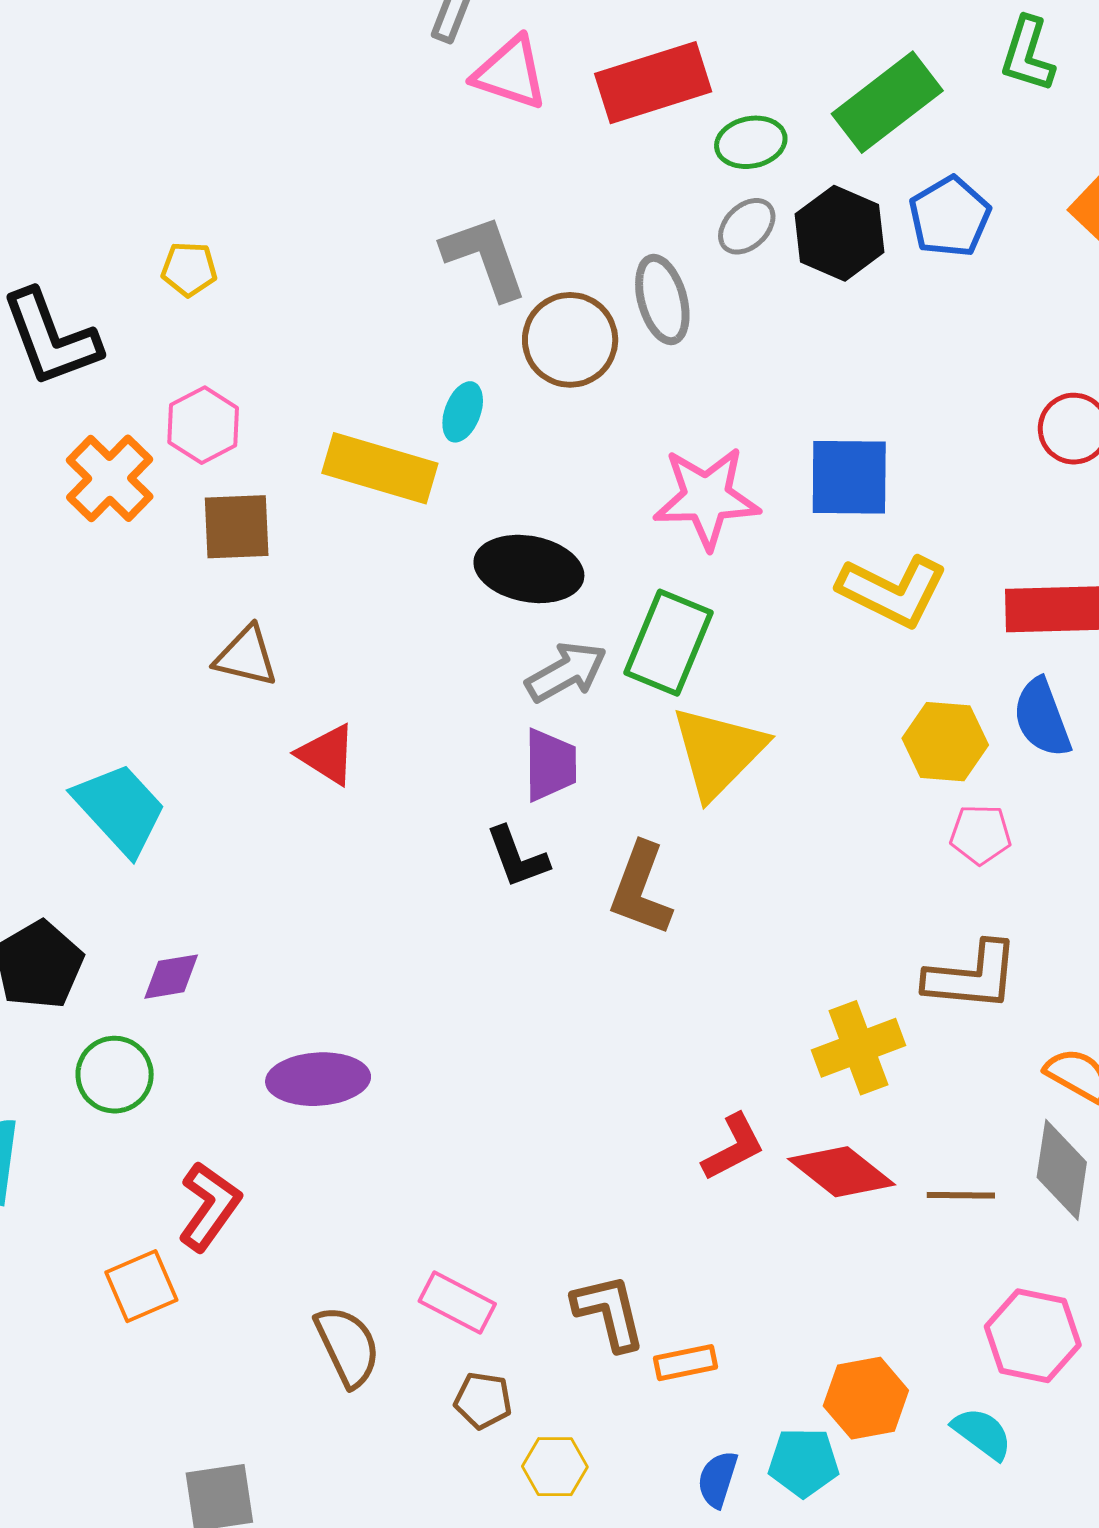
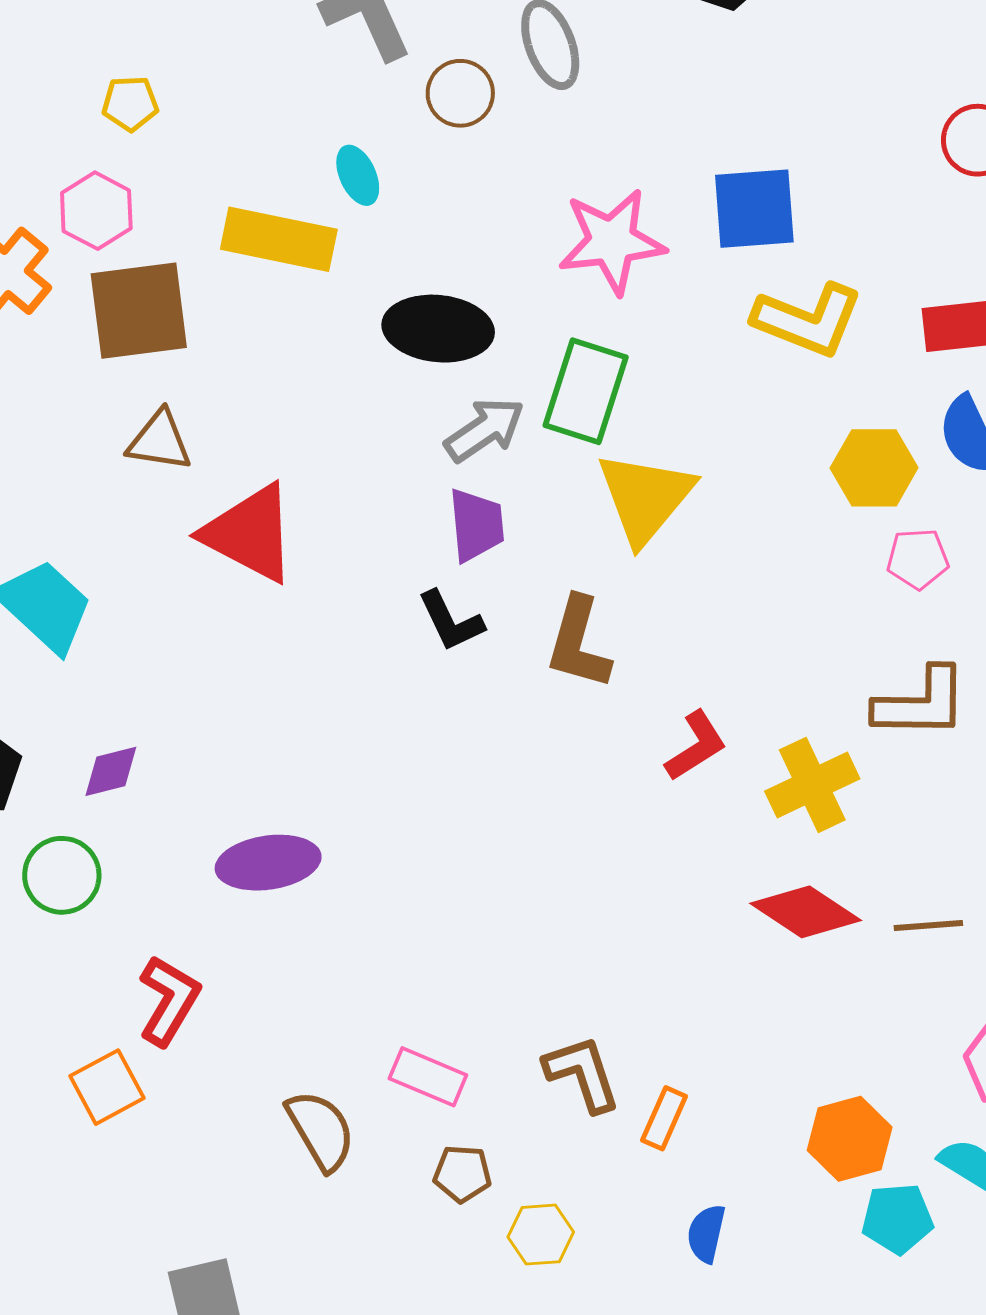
yellow pentagon: (189, 269) -> (130, 103), moved
brown circle: (570, 340) -> (460, 93), size x0.7
cyan ellipse: (463, 412) -> (358, 175), turned -40
brown square: (237, 527) -> (139, 311), size x1.4
red triangle: (327, 754) -> (250, 533), size x1.6
red L-shape: (733, 1147) -> (696, 746), moved
orange rectangle: (686, 1363) -> (664, 1118), turned -50
cyan pentagon: (804, 1462) -> (897, 1219), moved

